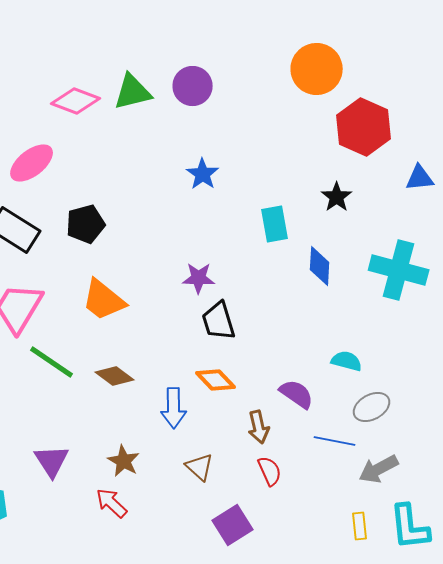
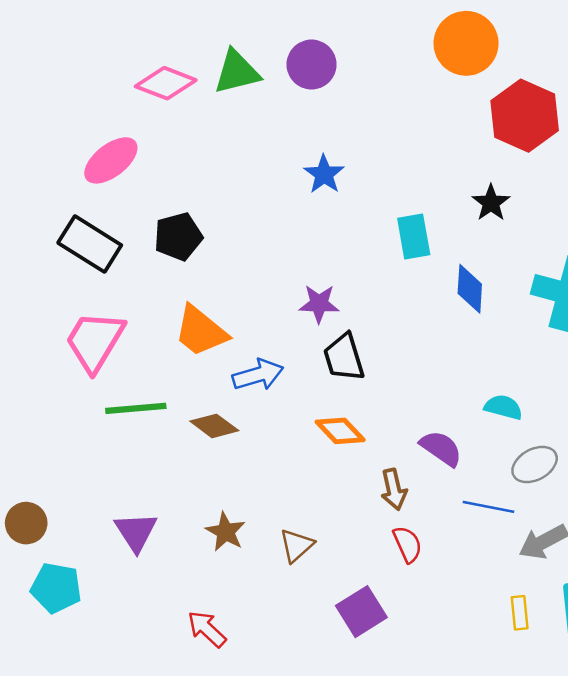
green line: (52, 362) -> (136, 408), turned -39
blue arrow: (174, 408) -> (258, 375), moved, turned -105
brown triangle: (200, 467) -> (297, 546), moved, turned 36
red arrow: (112, 503) -> (207, 629), moved

